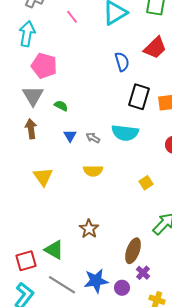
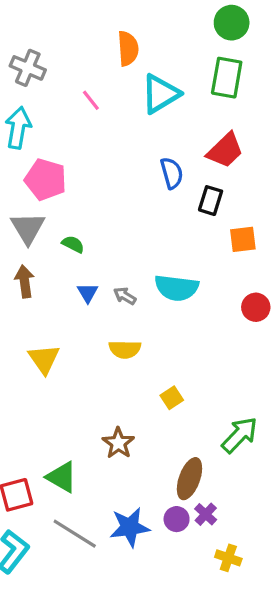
black rectangle: (139, 97) -> (211, 201), moved, size x0.7
yellow square: (146, 183) -> (172, 398), moved
purple circle: (122, 288) -> (177, 519), moved

